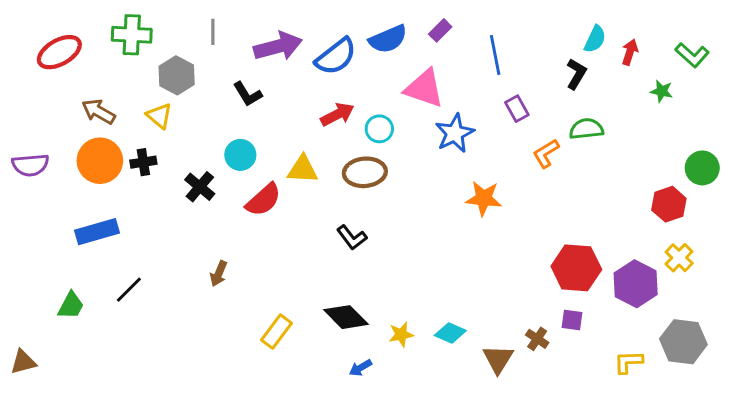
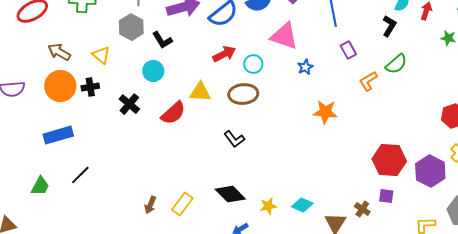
gray hexagon: (177, 75) -> (131, 27), moved
green semicircle: (586, 129) -> (396, 64), turned 145
blue star: (455, 133) -> (305, 67), size x0.6
cyan circle: (240, 155) -> (153, 71), moved
brown arrow: (219, 274) -> (150, 205), moved

